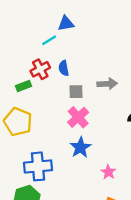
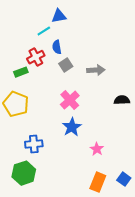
blue semicircle: (64, 68) -> (57, 47), moved
gray square: (76, 92) -> (66, 65), moved, turned -32
blue cross: (38, 166) -> (34, 144), size x0.7

